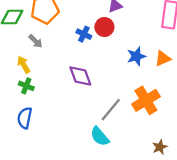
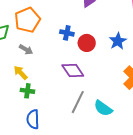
red circle: (104, 27) -> (87, 43), moved
gray line: (111, 110) -> (78, 102), moved
cyan semicircle: (100, 136) -> (103, 108), moved

